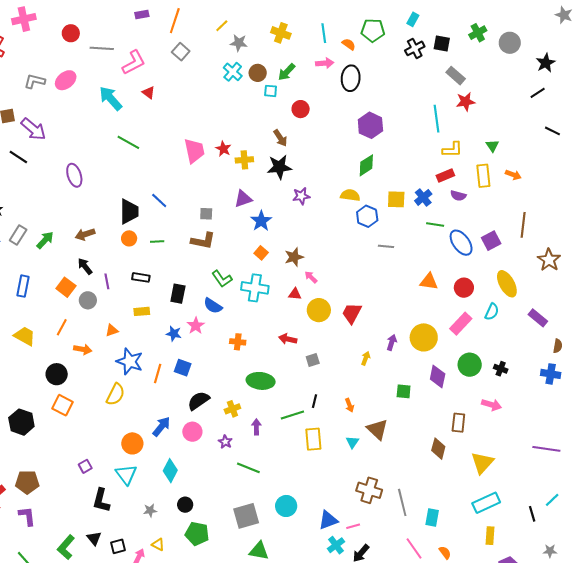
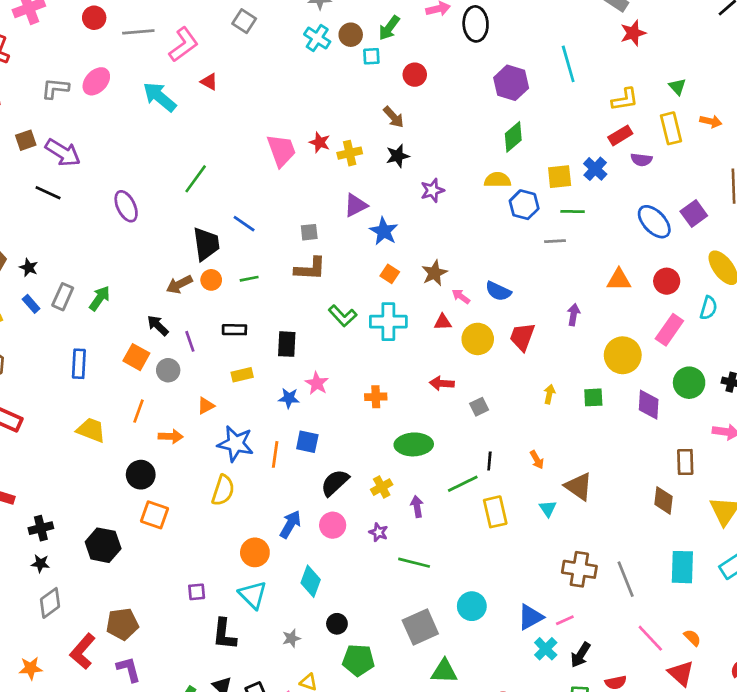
cyan line: (436, 119) -> (568, 64), moved
green line: (128, 142) -> (196, 179), moved, turned -75
black star: (279, 167) -> (398, 156), size x0.7
green line: (435, 225) -> (573, 211), moved
brown arrow: (85, 234) -> (179, 284), moved
blue semicircle: (213, 306) -> (498, 291), moved
purple arrow: (392, 342) -> (574, 315), moved
green square: (404, 391) -> (593, 397), moved
purple square: (85, 466) -> (197, 592), turned 32
cyan rectangle: (432, 518) -> (682, 567), moved, size x1.4

